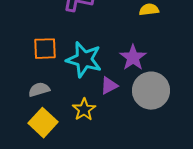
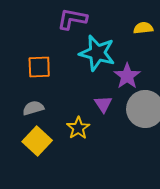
cyan star: (84, 60) -> (97, 53), moved
purple triangle: (109, 86) -> (103, 104), turned -36

